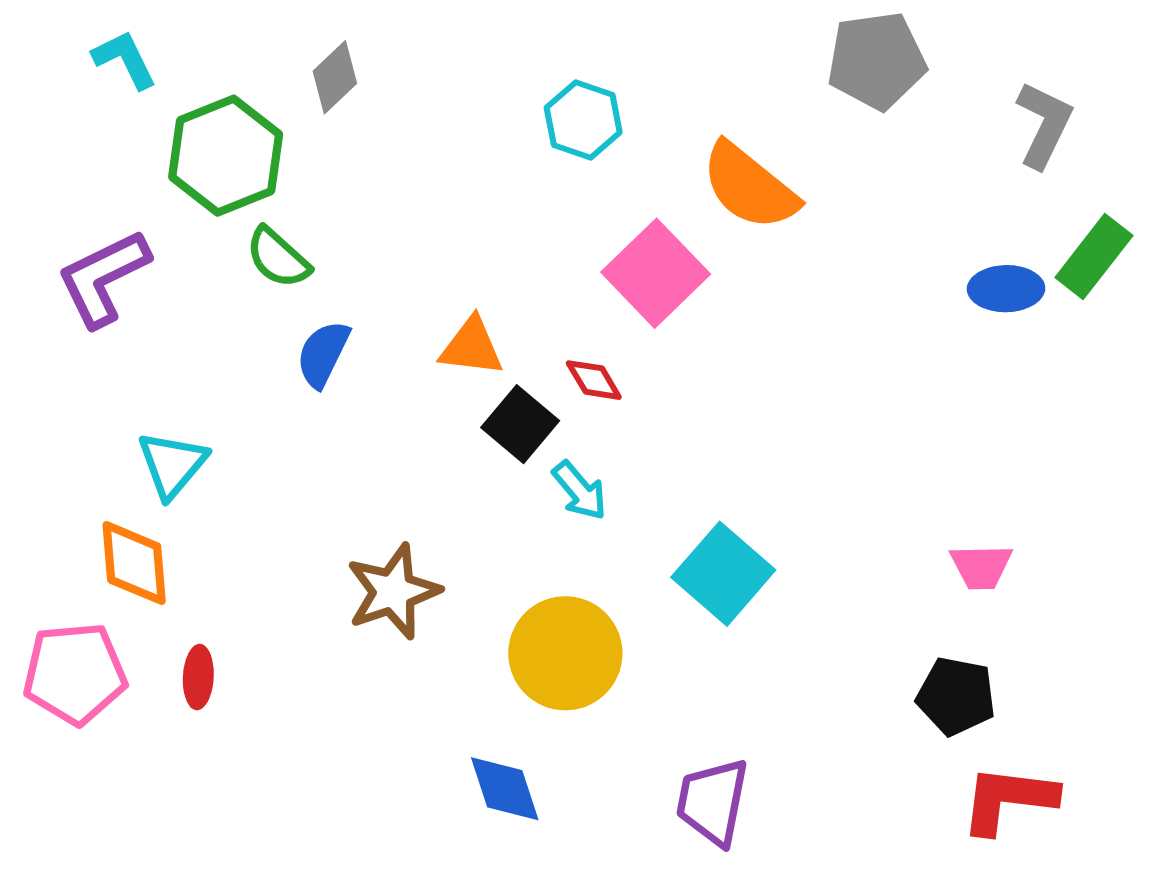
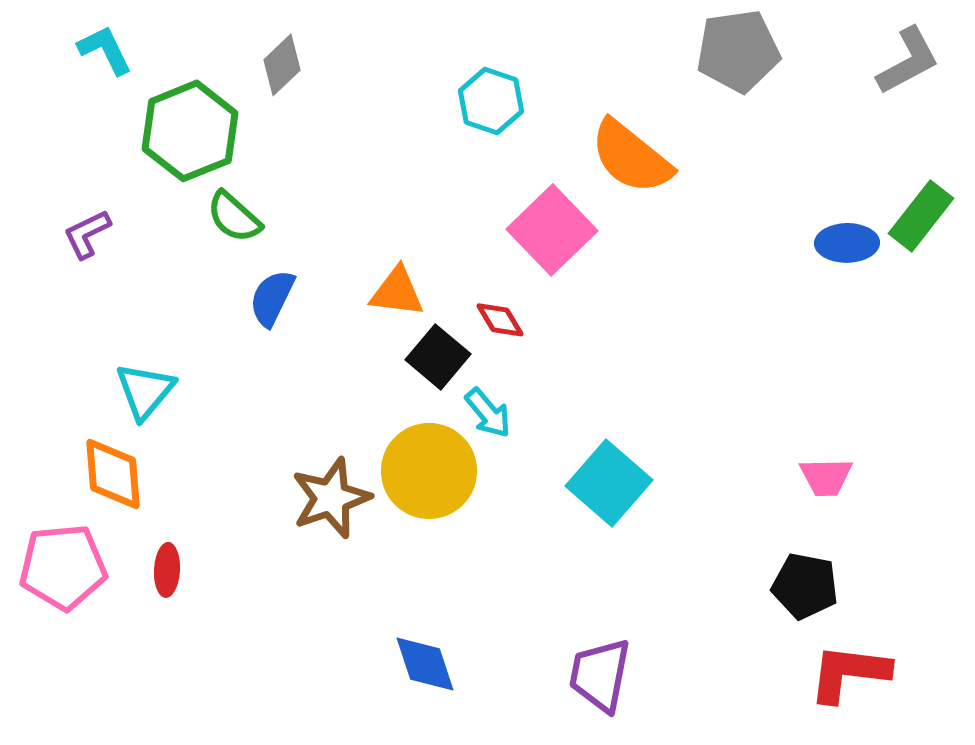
gray L-shape: (1044, 125) -> (908, 61), moved, turned 36
purple L-shape: (103, 278) -> (87, 234), size x0.6
yellow circle: (565, 653) -> (429, 471), moved

